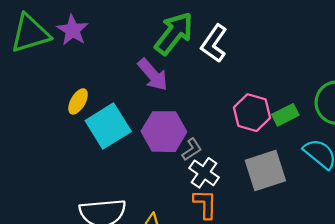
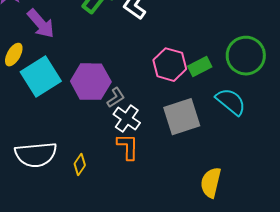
purple arrow: (153, 75) -> (41, 24), moved

